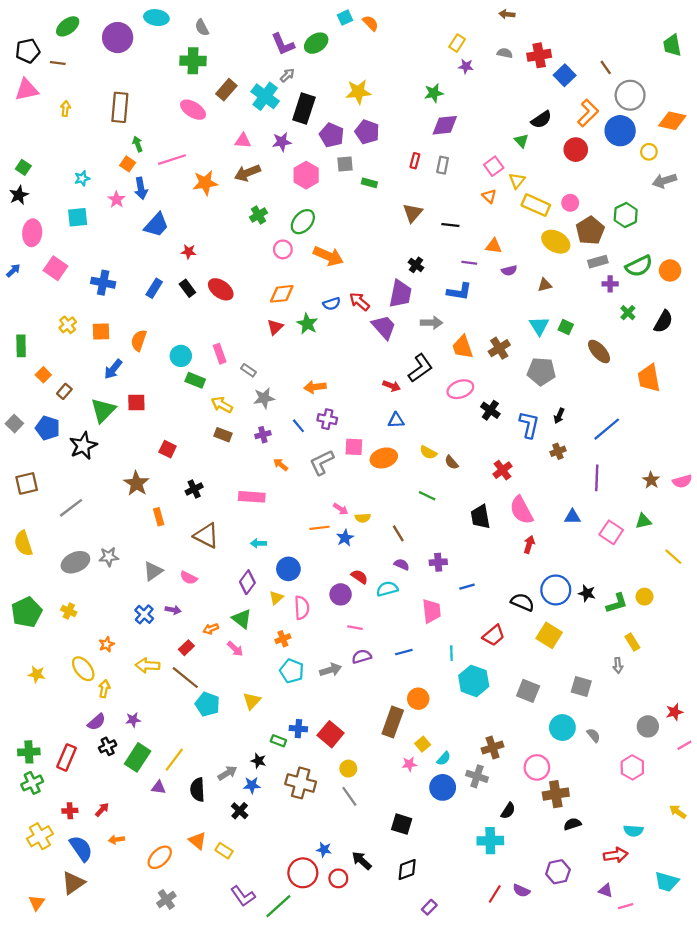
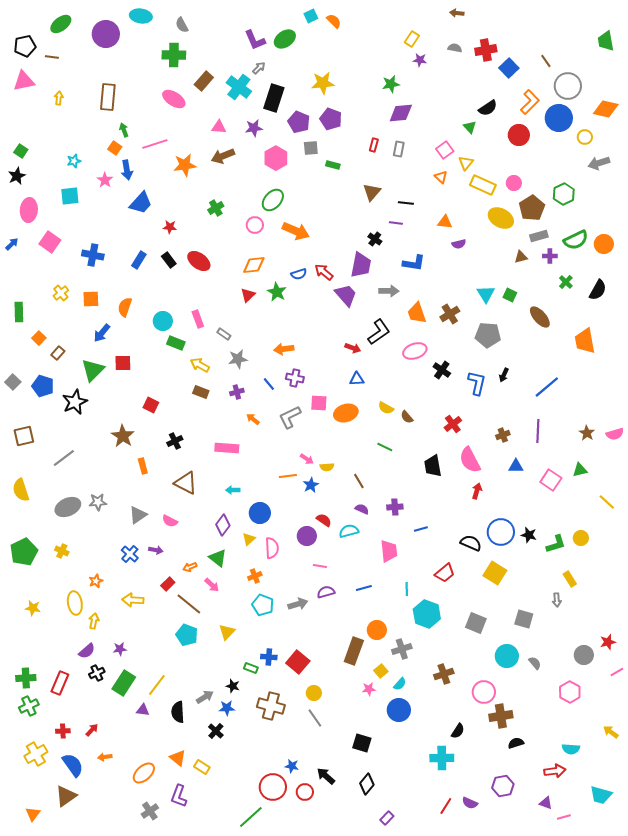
green cross: (258, 215) -> (216, 208), moved
purple line: (469, 263) -> (396, 223), moved
brown triangle: (545, 285) -> (521, 257), moved
brown cross: (558, 451) -> (503, 435), moved
yellow ellipse: (83, 669) -> (75, 603), turned 30
brown line: (185, 678) -> (189, 604), moved
gray cross: (477, 776) -> (402, 649), moved, turned -36
black diamond: (407, 870) -> (367, 784), turned -30
purple L-shape: (243, 896) -> (179, 796), moved, turned 55

